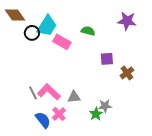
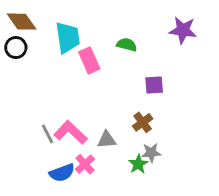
cyan trapezoid: (47, 26) -> (68, 37), turned -40
black circle: (32, 33) -> (16, 48), moved
pink rectangle: (62, 42) -> (89, 60), turned 36
brown cross: (127, 73) -> (143, 122), moved
blue semicircle: (43, 120) -> (62, 173), turned 108

